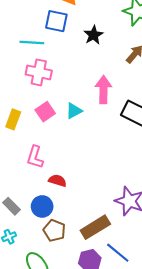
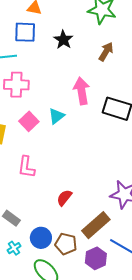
red semicircle: (58, 181) -> (64, 198), moved, turned -60
blue circle: (42, 206) -> (41, 238), moved
brown pentagon: (54, 231) -> (66, 244), moved

